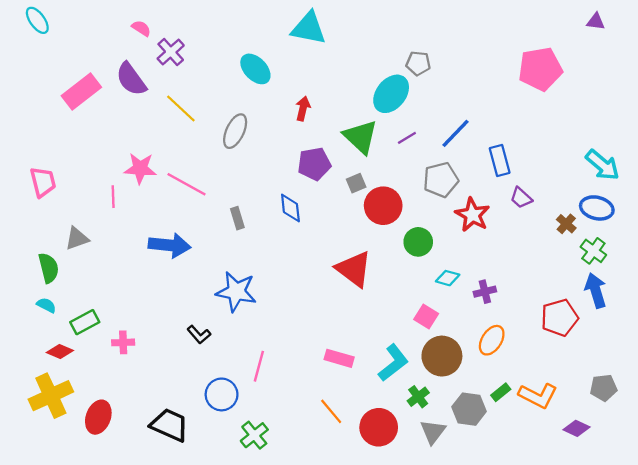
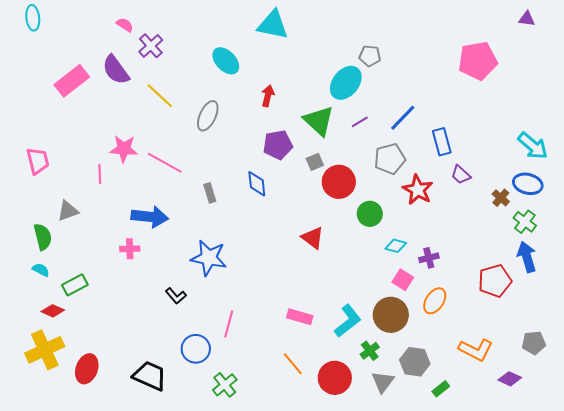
cyan ellipse: (37, 20) -> (33, 18), turned 30
red triangle: (354, 269) -> (313, 238), size x0.7
pink square: (426, 316) -> (403, 280), moved
pink cross: (123, 342) -> (130, 249), moved
green rectangle: (501, 392) -> (441, 389), moved

